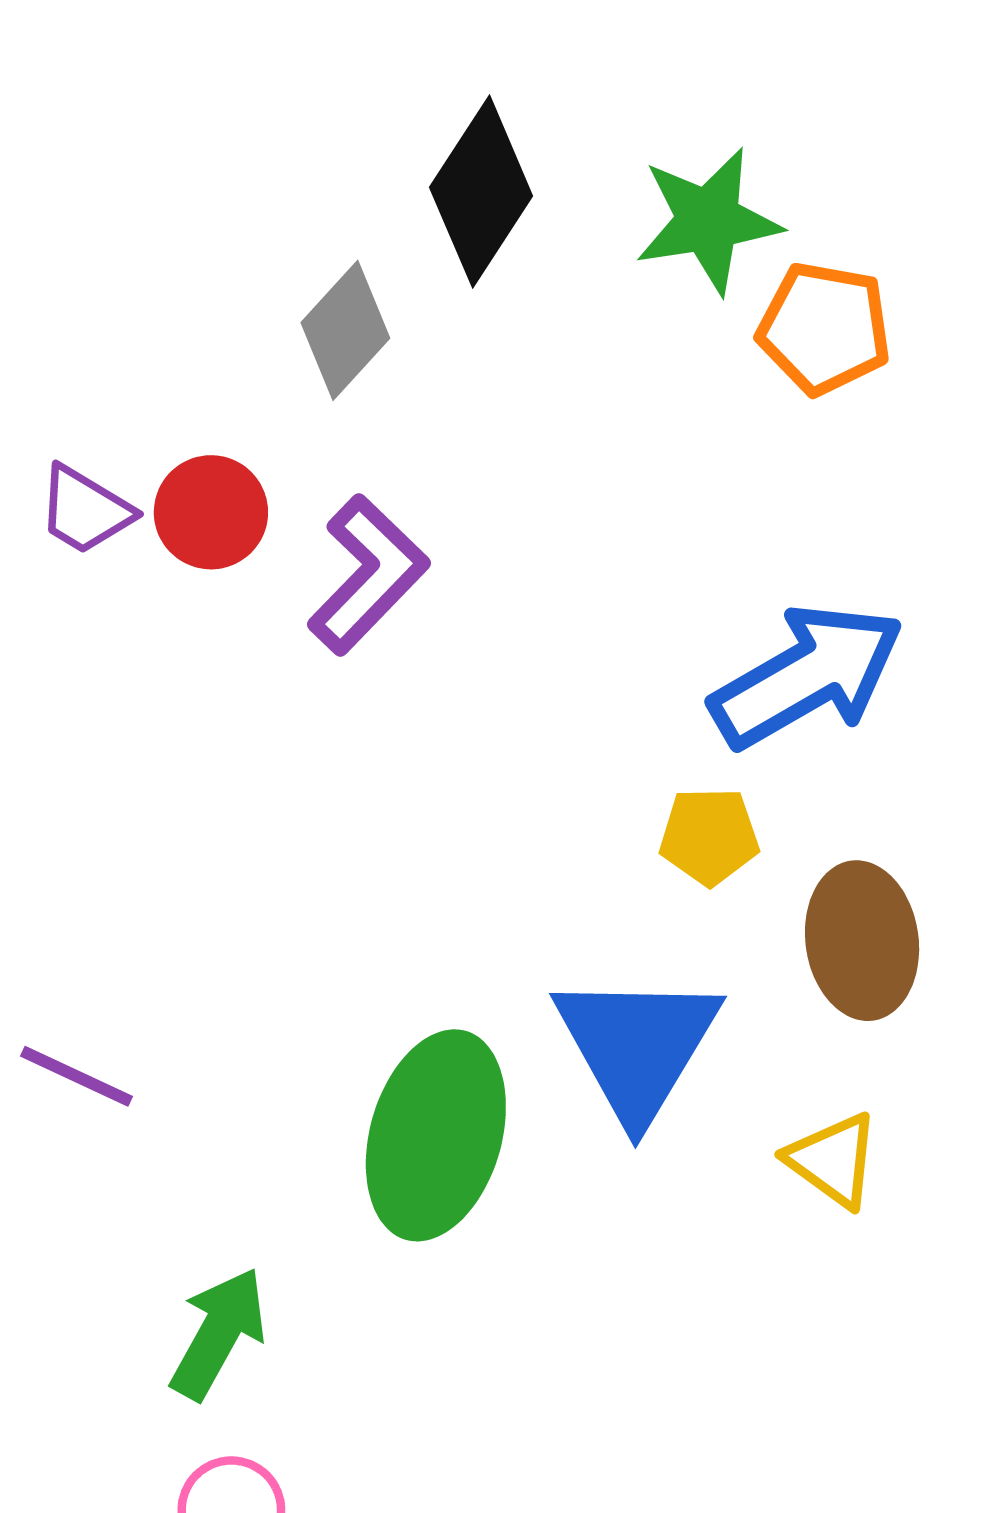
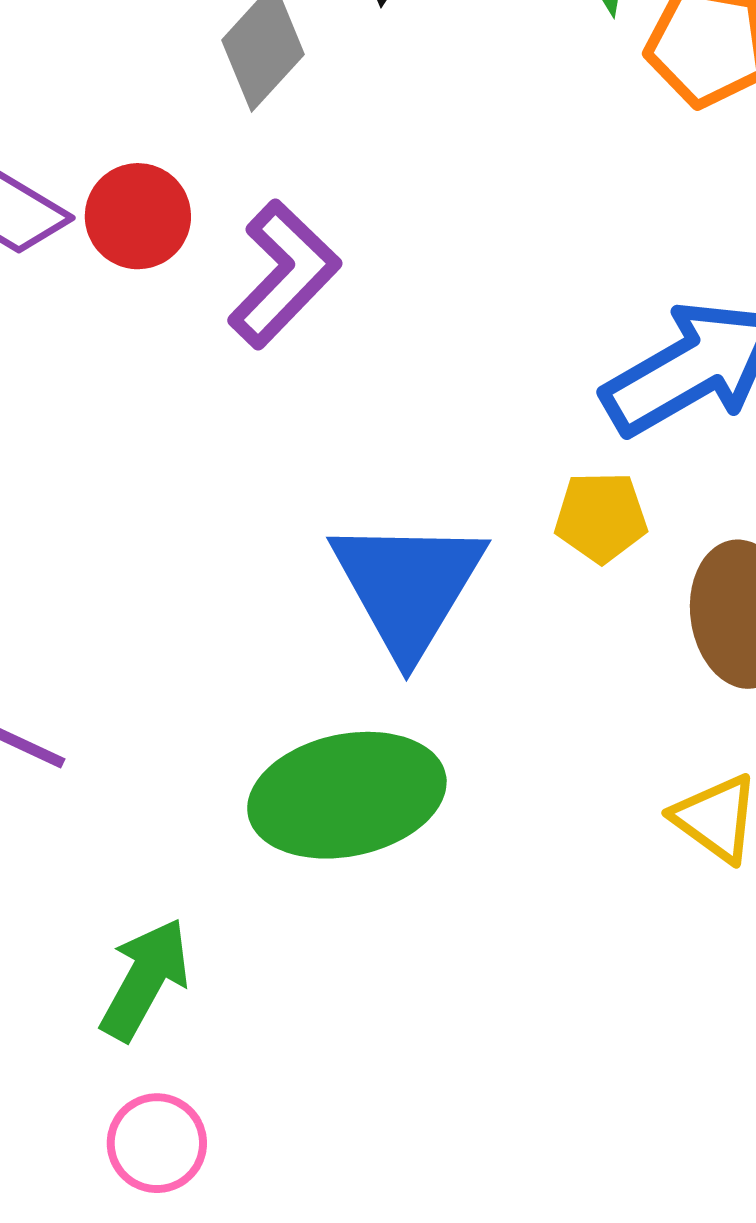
blue triangle: (637, 1046) -> (408, 586), moved
green ellipse: (436, 1135) -> (347, 795), turned 62

